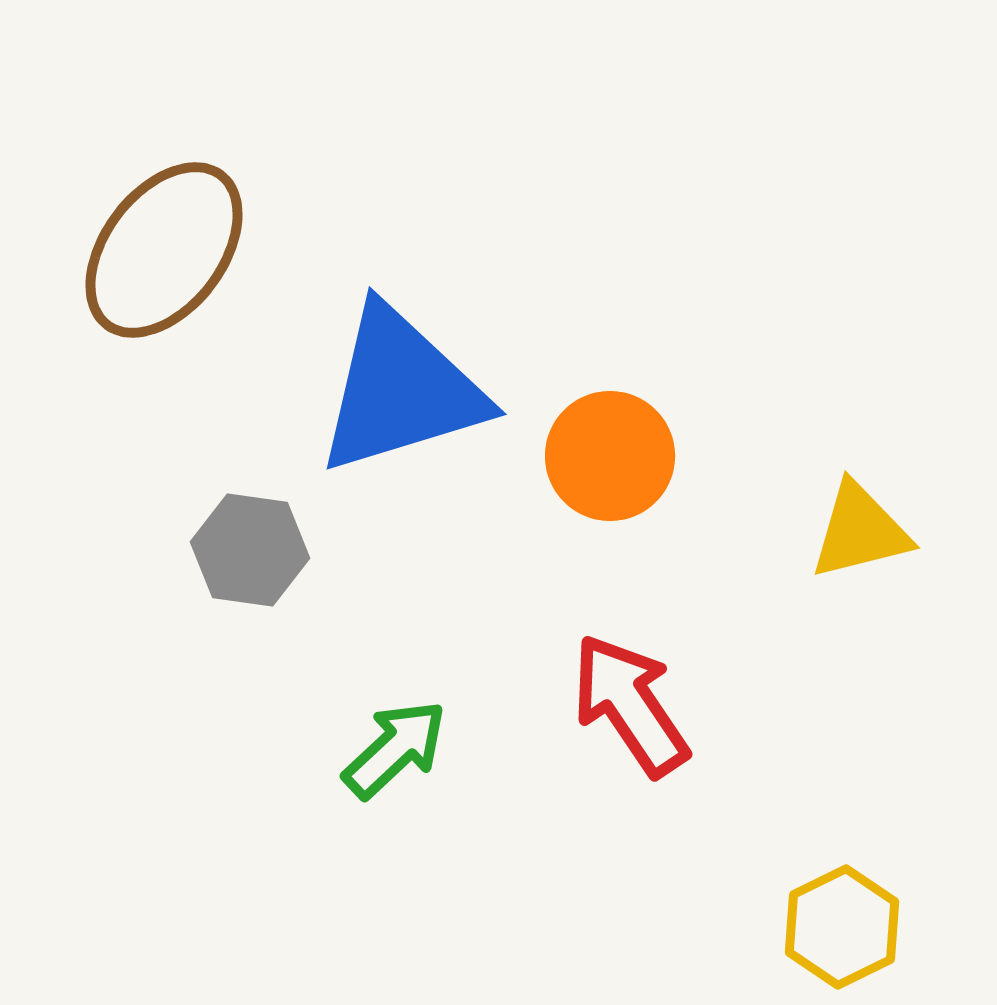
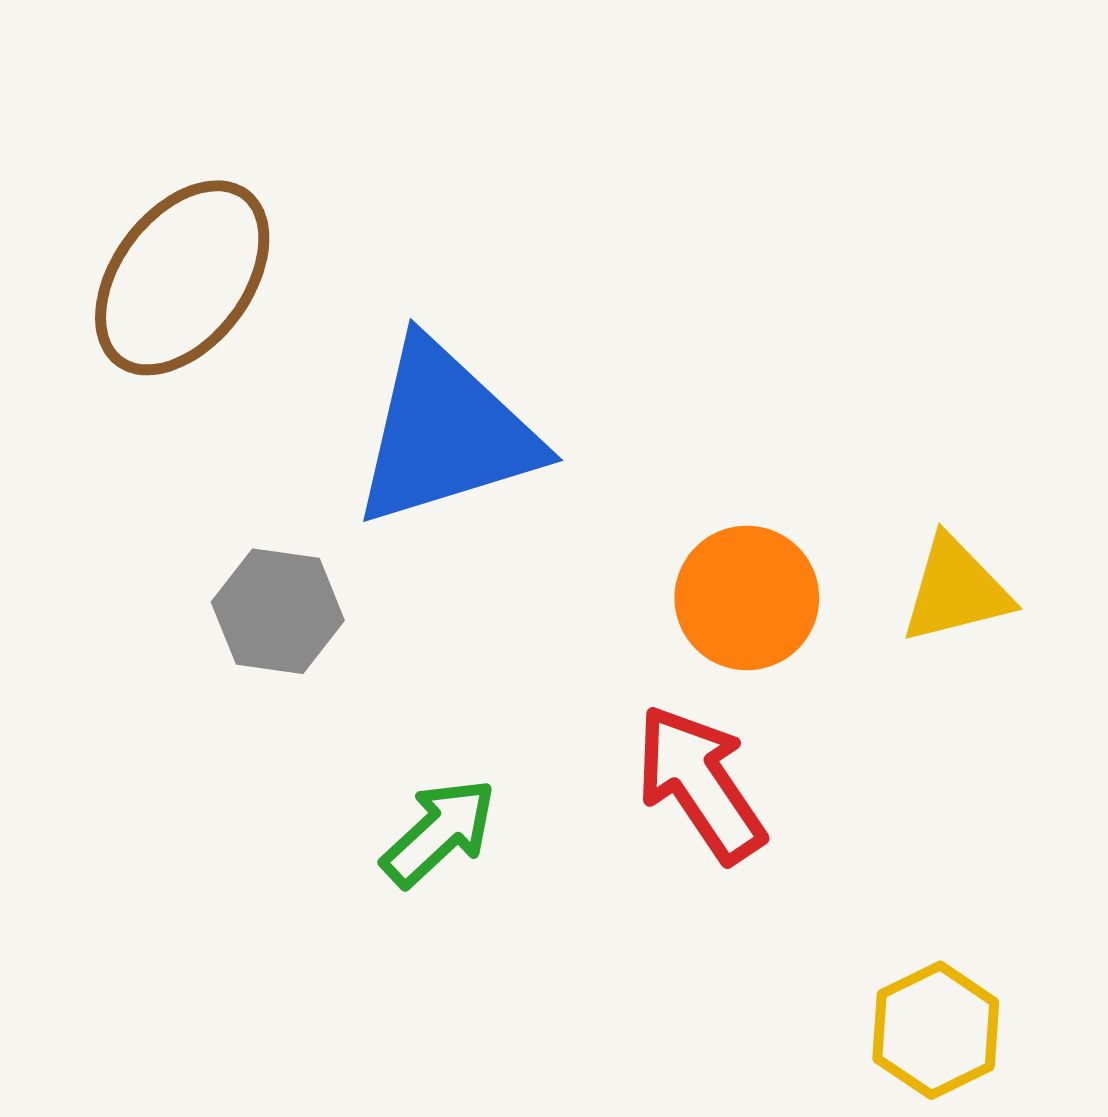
orange circle: (610, 456) -> (747, 598), moved

